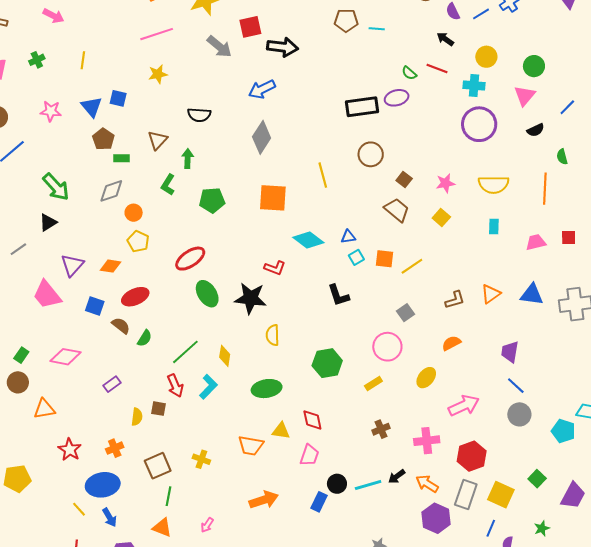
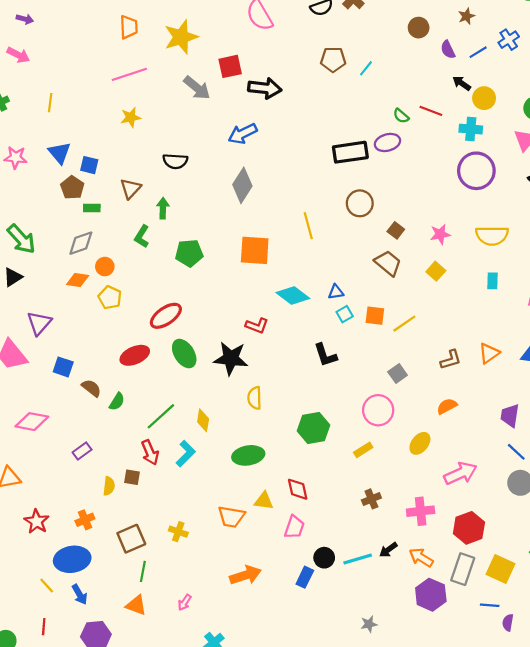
cyan line: (377, 29) -> (366, 68), turned -56
black arrow: (445, 39) -> (462, 83), moved
blue square: (118, 98) -> (89, 165), moved
orange diamond: (110, 266) -> (78, 280), moved
red ellipse: (135, 297) -> (135, 355), moved
blue line: (491, 528) -> (490, 605), turned 72

